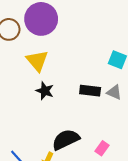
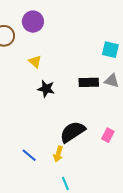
purple circle: (41, 19) -> (33, 22), size x0.7
yellow triangle: (37, 61) -> (35, 61), size x0.6

